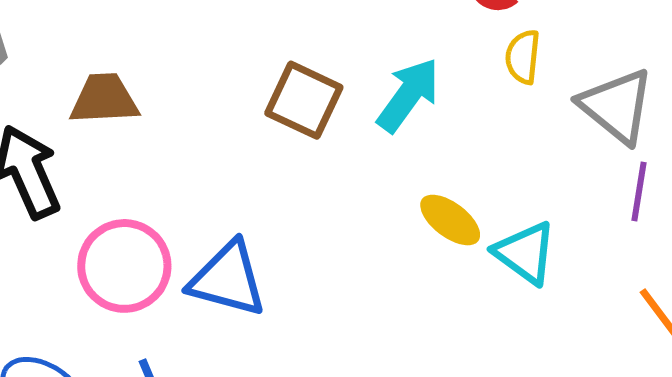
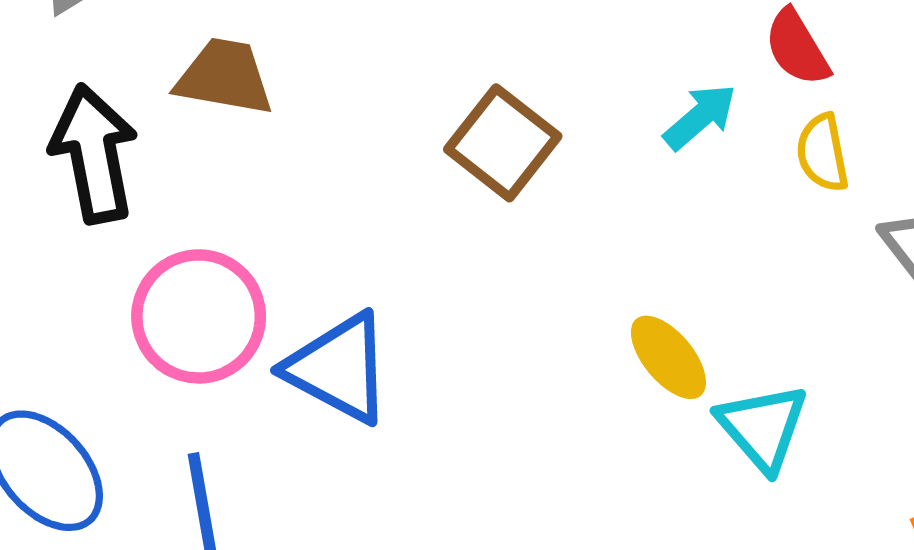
yellow semicircle: (523, 57) -> (822, 153), turned -30
cyan arrow: (408, 95) -> (700, 117), moved, size x0.7

